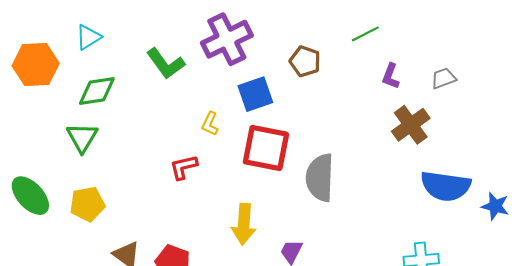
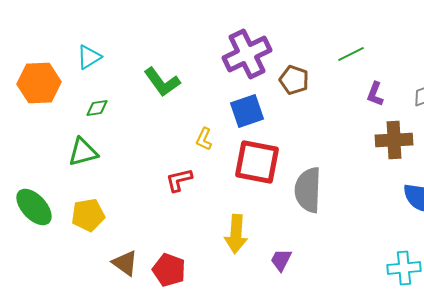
purple cross: (227, 39) -> (247, 54), moved
green diamond: (97, 91) -> (97, 108), size x0.6
brown cross: (411, 125) -> (394, 140), turned 33
green triangle: (82, 137) -> (83, 152), turned 44

